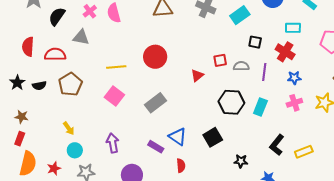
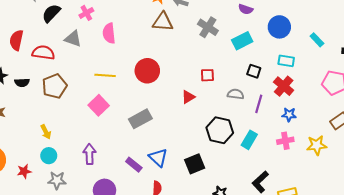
pink semicircle: (114, 13) -> (109, 33), moved
cyan rectangle: (293, 28) -> (286, 61), moved
red square: (220, 60) -> (207, 75), moved

